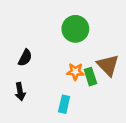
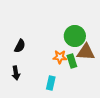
green circle: (75, 29) -> (75, 36), moved
brown triangle: (108, 65) -> (86, 52), turned -42

